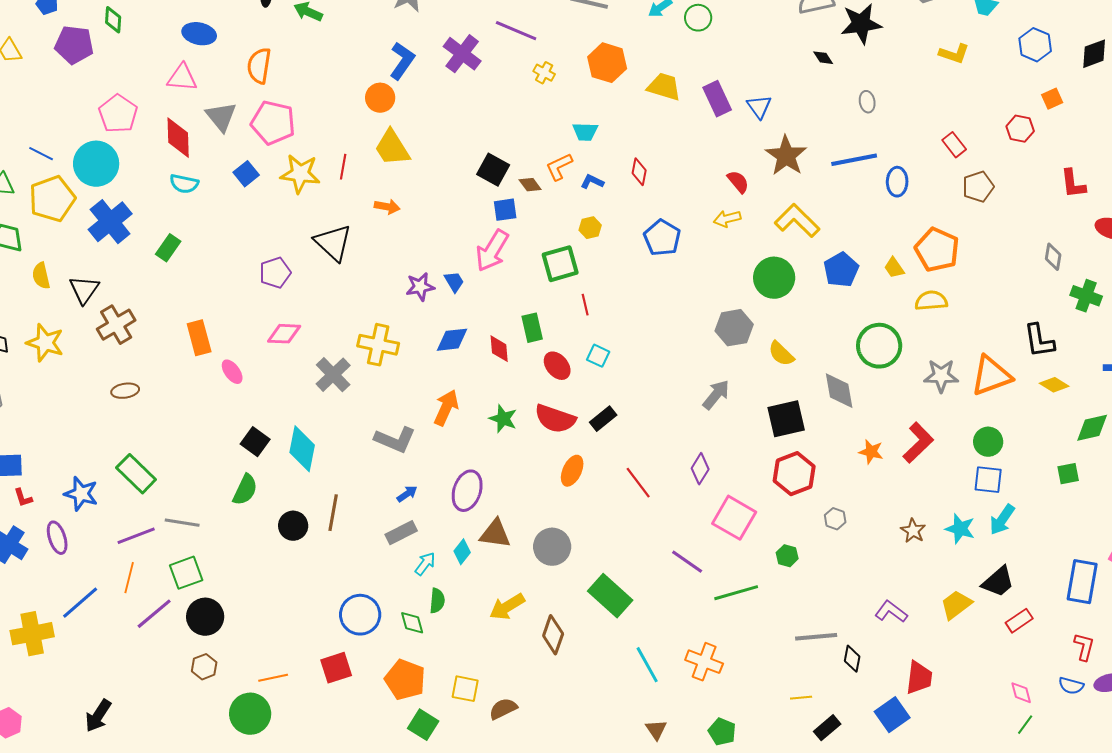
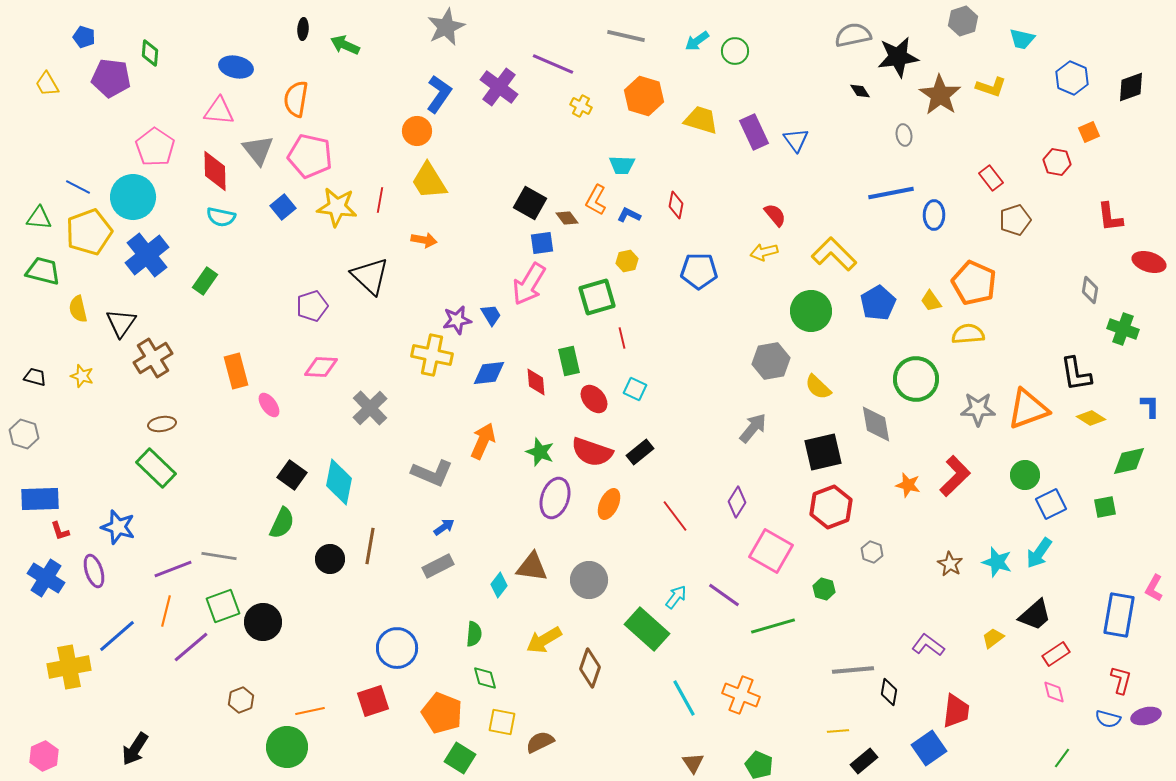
brown star: (786, 156) -> (940, 95), moved
orange L-shape: (559, 167) -> (596, 200), turned -36
blue pentagon: (662, 238) -> (699, 271), turned -30
yellow star: (45, 343) -> (82, 376), size x0.6
yellow cross: (378, 345) -> (432, 355), moved
green rectangle: (136, 474) -> (156, 468), moved
blue square: (988, 480) -> (1051, 504), moved, turned -32
purple ellipse: (467, 491) -> (555, 498), moved
cyan arrow: (425, 564) -> (676, 597), moved
yellow trapezoid: (956, 605) -> (993, 638), size x0.7
black circle: (205, 617) -> (263, 622), moved
green diamond: (412, 623) -> (485, 678), moved
pink diamond: (1021, 693) -> (1054, 692), moved

